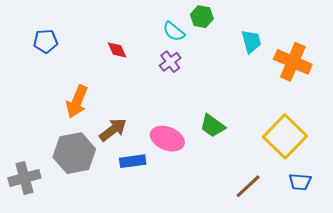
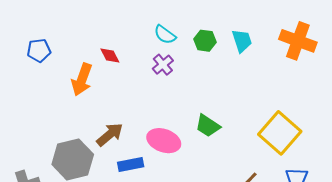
green hexagon: (202, 17) -> (205, 41), moved
orange cross: (293, 62) -> (298, 41), moved
orange arrow: (77, 102) -> (82, 79), moved

